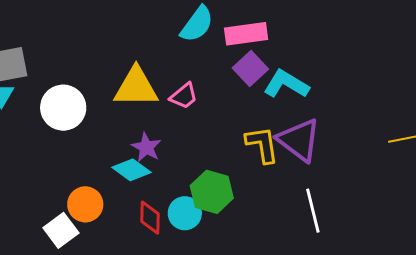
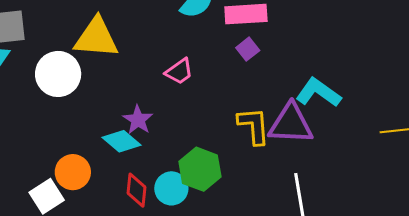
purple square: (250, 68) -> (248, 49), size x0.7
cyan L-shape: (286, 84) -> (318, 93), moved
yellow triangle: (136, 87) -> (96, 38), moved
purple triangle: (299, 140) -> (291, 124), turned -39

